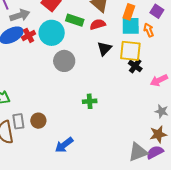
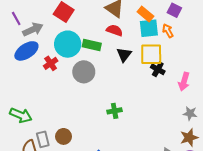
orange rectangle: (129, 12) -> (145, 14), turned -63
green rectangle: (75, 20) -> (92, 45), moved
red semicircle: (98, 24) -> (115, 30), turned 42
red cross: (29, 35) -> (51, 63), moved
pink arrow: (159, 80) -> (184, 82), turned -42

